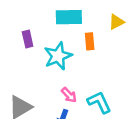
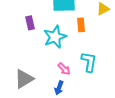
cyan L-shape: (99, 102) -> (89, 62), moved, turned 35

